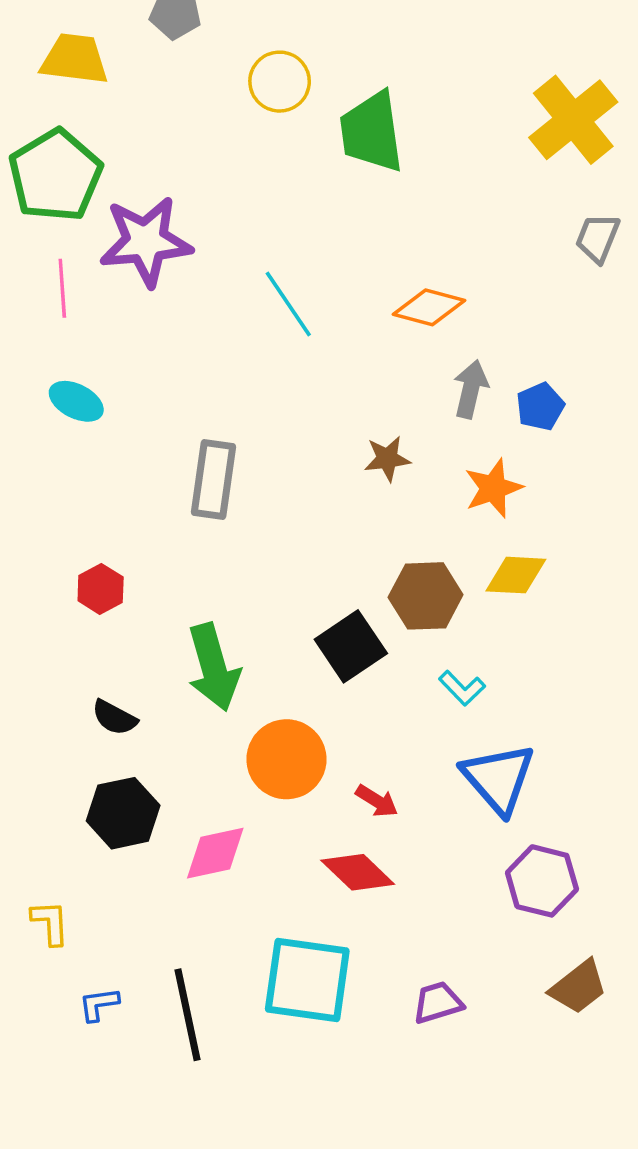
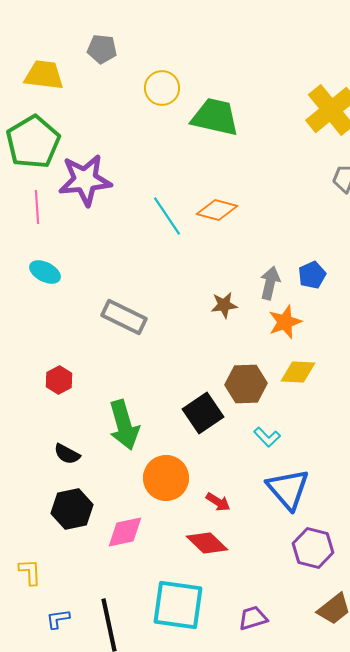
green trapezoid: (372, 132) -> (215, 117), turned 111
orange diamond: (429, 307) -> (217, 210), moved
gray arrow: (471, 389) -> (270, 283), moved
gray rectangle: (213, 479) -> (124, 317), turned -72

